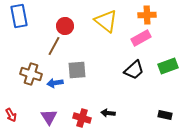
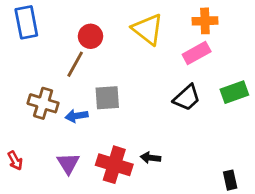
black rectangle: (165, 115) -> (230, 180), moved, turned 64
red cross: (82, 118) -> (114, 165), size x1.4

